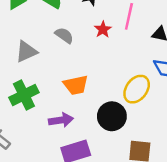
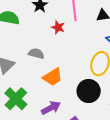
gray semicircle: (64, 35) -> (36, 54), moved

